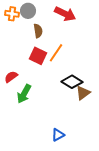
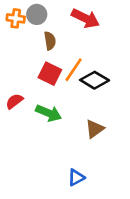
black diamond: (72, 82) -> (95, 80), moved
brown triangle: (83, 93) -> (95, 129), moved
green arrow: (24, 94) -> (49, 113), moved, turned -96

